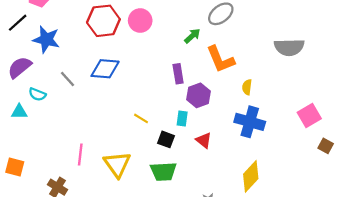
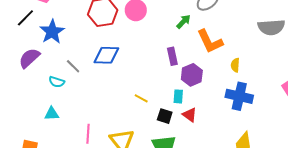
blue star: (46, 39) -> (52, 32), turned 30
cyan semicircle: (37, 94) -> (57, 82), moved
cyan triangle: (19, 112) -> (52, 114), moved
red triangle: (204, 140) -> (190, 115), moved

